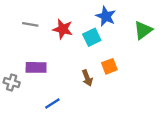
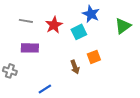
red star: (63, 29) -> (54, 25), turned 30
purple rectangle: (36, 67) -> (30, 48), moved

